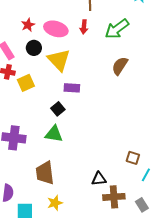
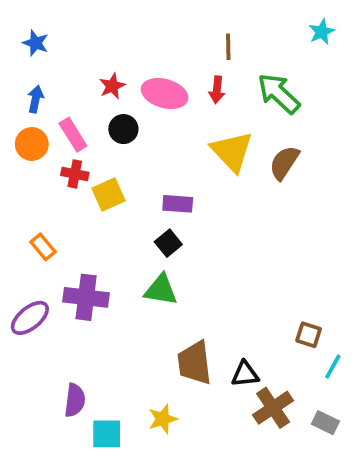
green arrow: (117, 29) -> (279, 94), turned 80
yellow triangle: (59, 60) -> (232, 151), moved
purple rectangle: (72, 88) -> (178, 204), moved
brown trapezoid: (45, 173) -> (194, 363), moved
brown cross: (114, 197) -> (273, 408), turned -30
gray rectangle: (142, 205) -> (325, 423), turned -32

